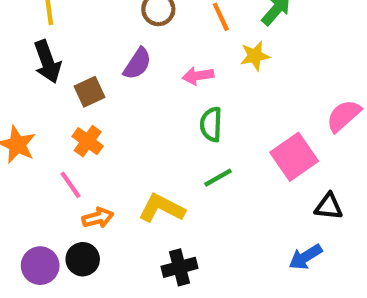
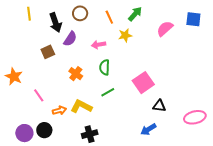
black arrow: (47, 62) -> (55, 23), moved
pink semicircle: (344, 116) -> (165, 29), moved
orange cross: (88, 141) -> (76, 74), moved
orange arrow: (98, 218) -> (59, 110), moved

